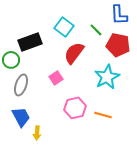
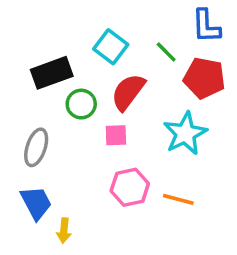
green circle: (11, 60) -> (81, 104), moved
pink square: (56, 78) -> (116, 135), moved, turned 32

